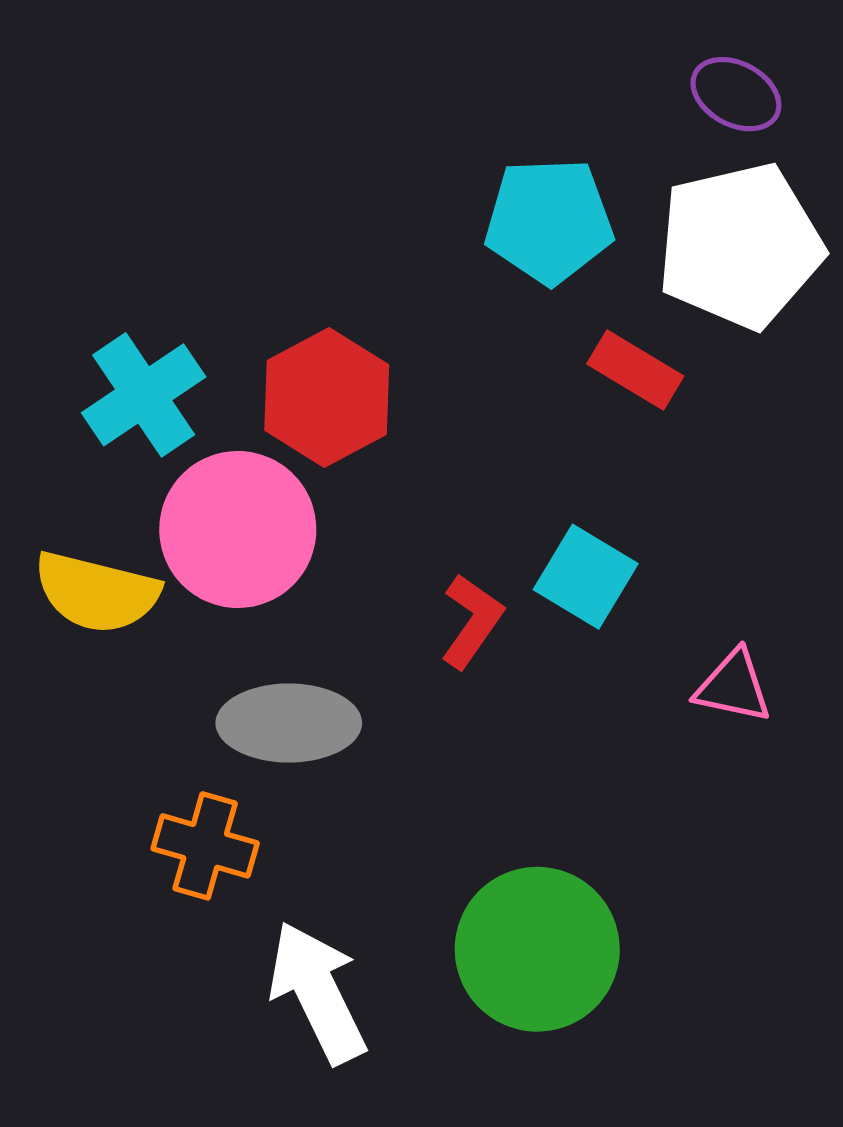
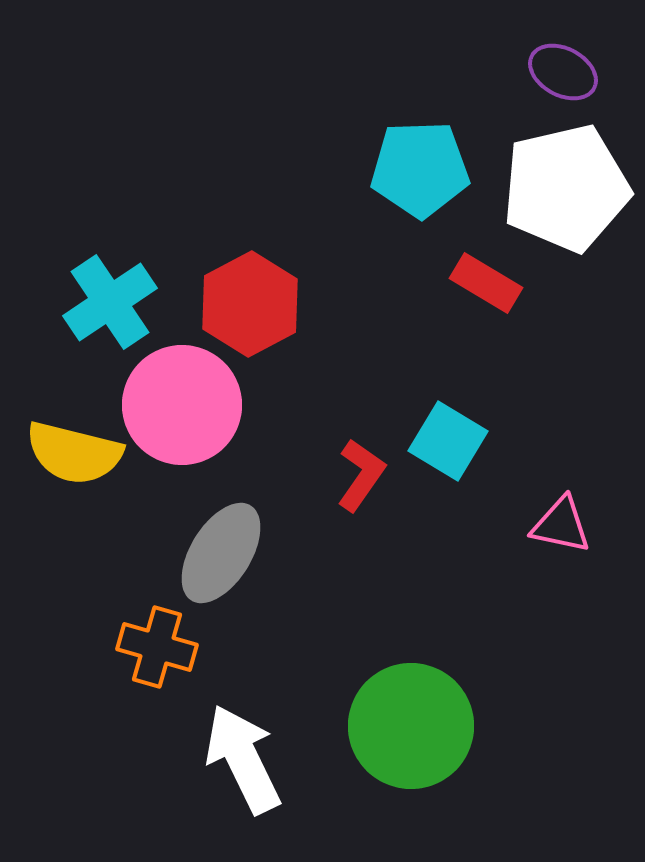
gray ellipse: (289, 723) -> (221, 553), turned -58

